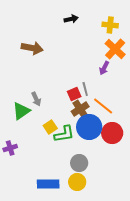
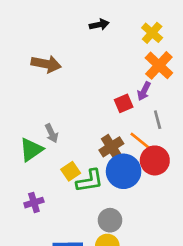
yellow cross: (110, 25) -> (152, 33), turned 35
gray line: (85, 89) -> (158, 120), moved
red square: (74, 94) -> (124, 103), moved
red circle: (112, 133) -> (155, 160), moved
purple cross: (10, 148) -> (34, 203), moved

